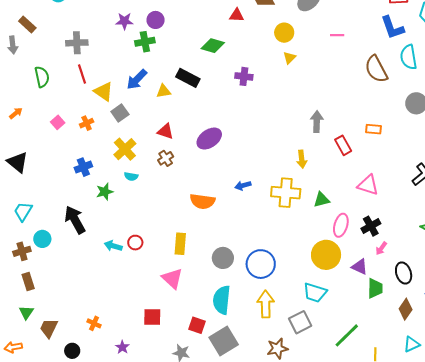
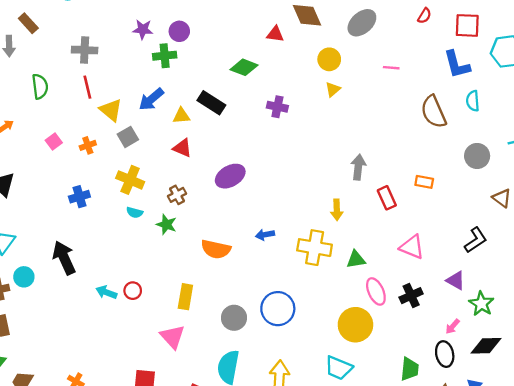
cyan semicircle: (409, 57) -> (473, 101), size x0.7
red triangle: (165, 131) -> (182, 148), moved
yellow cross: (125, 149) -> (130, 180), turned -30
green star: (105, 192) -> (166, 224), moved, turned 30
pink ellipse: (341, 225) -> (376, 291), turned -45
pink arrow: (381, 248) -> (453, 326), moved
blue circle: (261, 264) -> (278, 309), moved
purple triangle: (360, 267) -> (456, 281), moved

